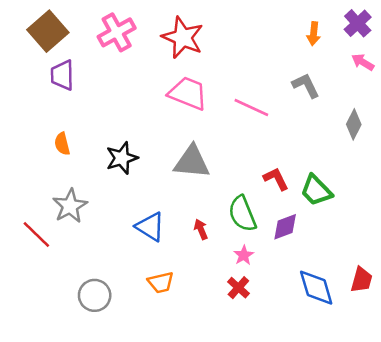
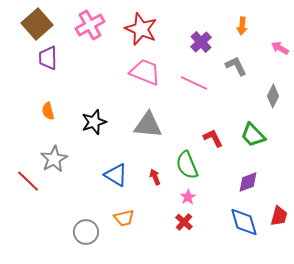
purple cross: (358, 23) -> (201, 42), moved
green trapezoid: (316, 190) -> (253, 135), moved
purple diamond: (285, 227) -> (248, 182), moved
gray circle: (95, 295) -> (86, 232), moved

